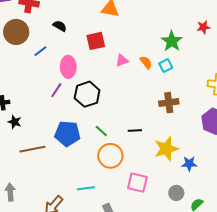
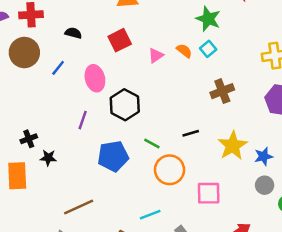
purple line: (56, 90) -> (83, 120), moved
brown line: (32, 149) -> (79, 207), moved
gray circle: (176, 193) -> (265, 185), moved

